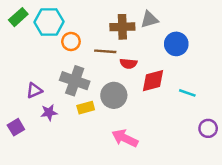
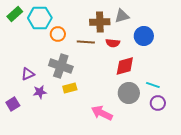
red semicircle: (129, 64) -> (113, 43), moved
cyan line: (187, 93) -> (153, 85), moved
gray circle: (114, 95) -> (129, 93), moved
purple circle: (208, 128) -> (158, 103), moved

